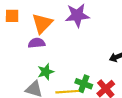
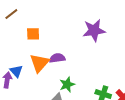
orange triangle: (42, 23) -> (40, 63), moved

